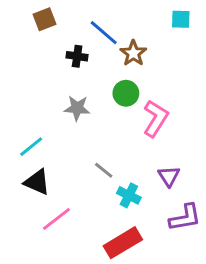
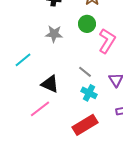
gray line: (104, 170) -> (85, 72), moved
black triangle: (37, 182) -> (50, 84), moved

